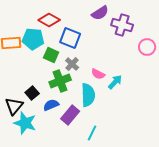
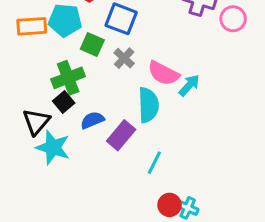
pink circle: (147, 47) -> (233, 19), moved
pink semicircle: (98, 74) -> (163, 73), size x1.5
green cross: (60, 81) -> (68, 78), moved

